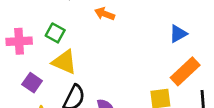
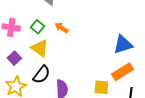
orange arrow: (105, 14) -> (62, 28), moved
blue triangle: (178, 34) -> (123, 45), size x1.5

